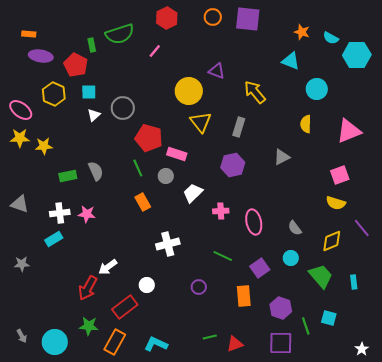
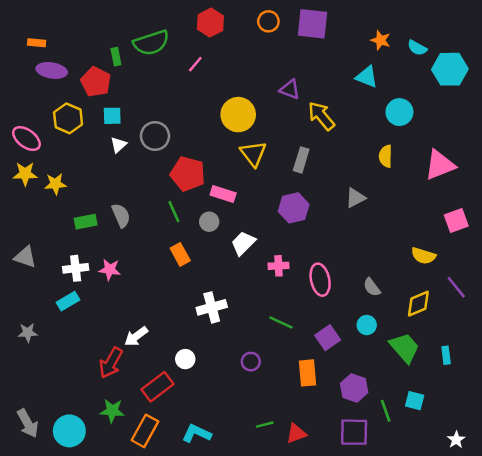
purple triangle: (217, 71) -> (290, 89), moved
pink square: (340, 175) -> (456, 220), moved
gray arrow: (22, 336) -> (28, 423), size x1.6

